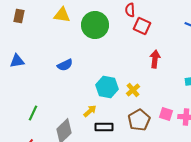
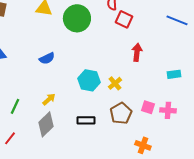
yellow arrow: (90, 111) -> (49, 99), moved

